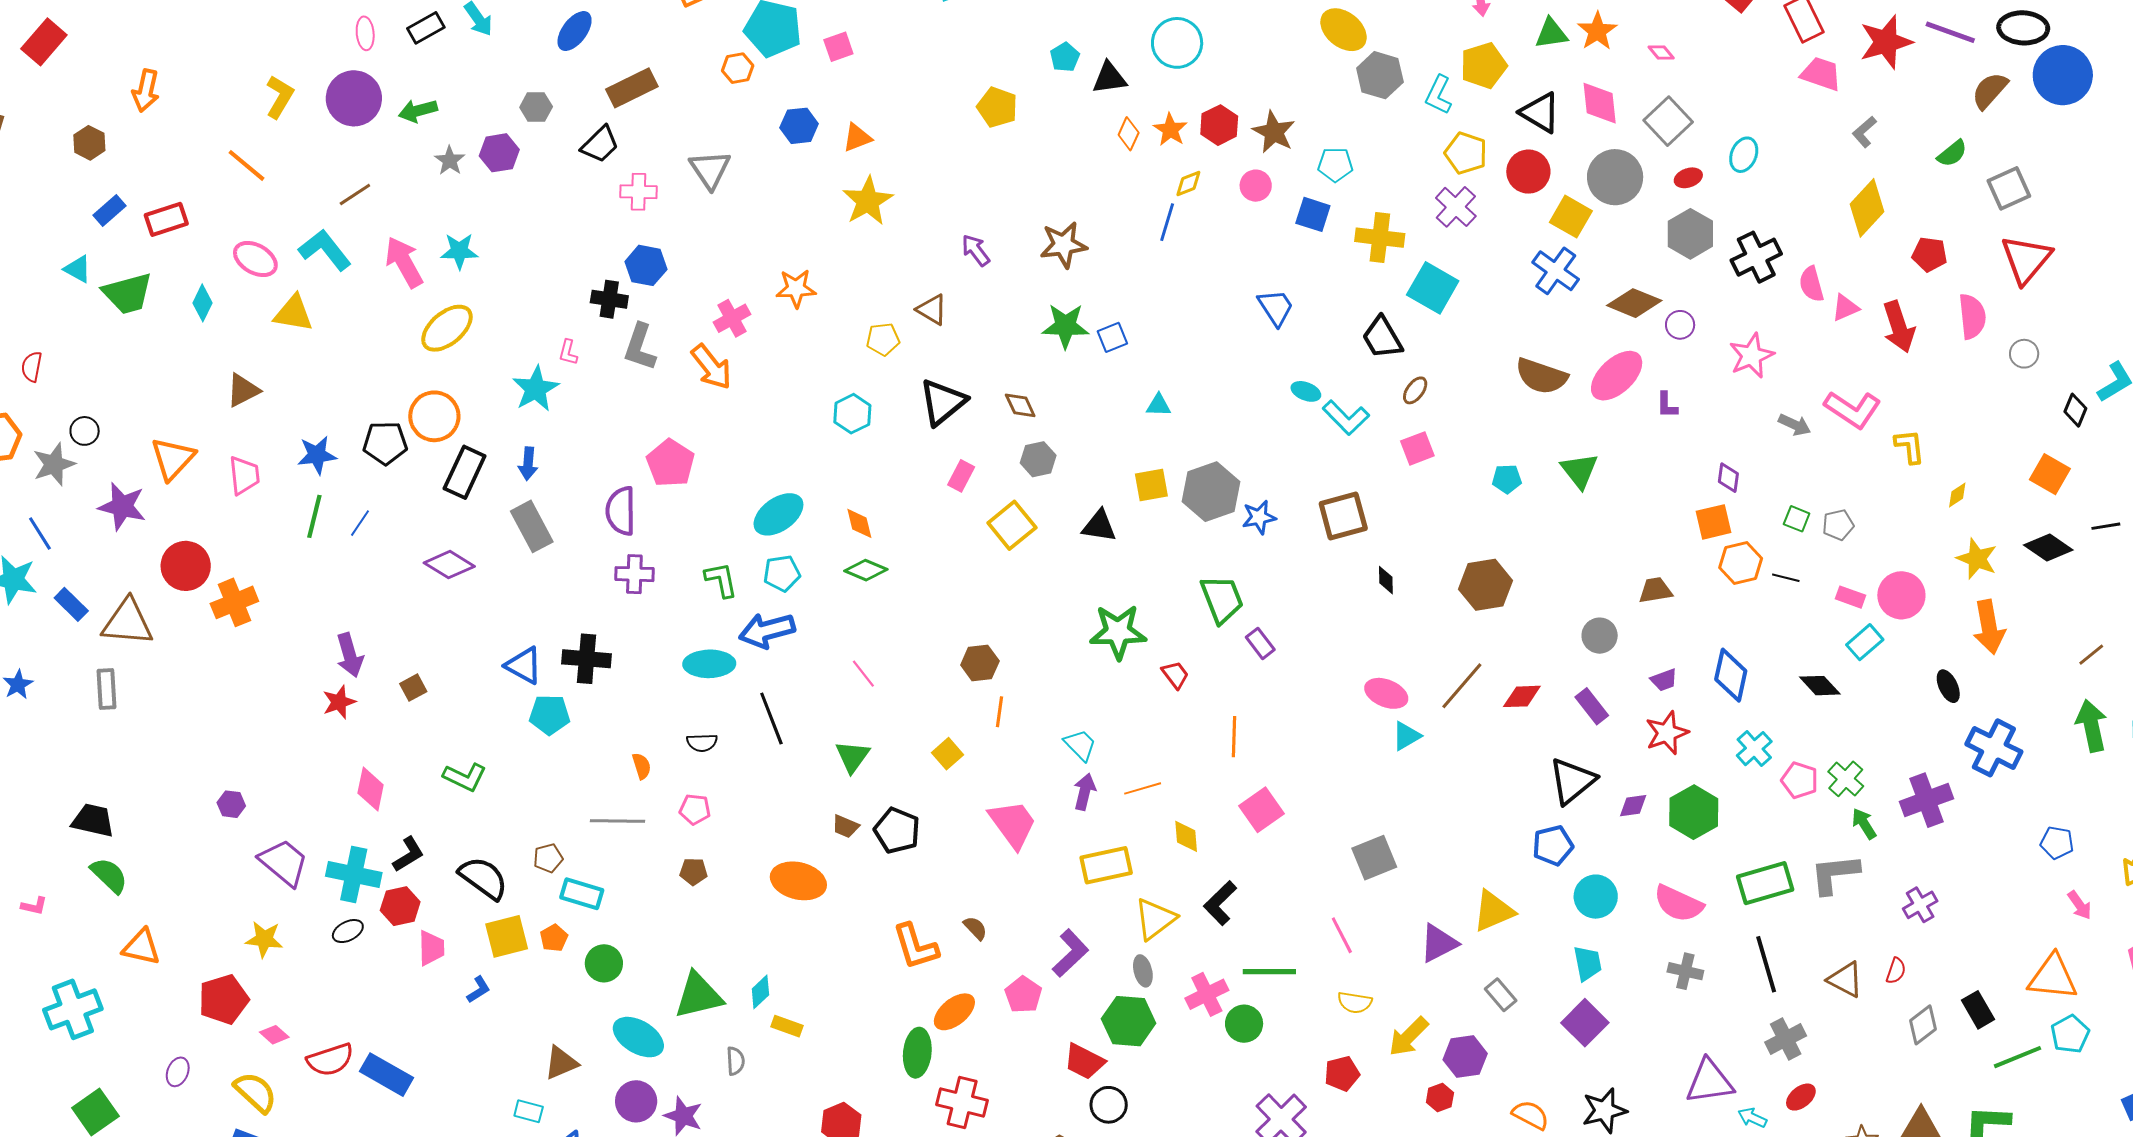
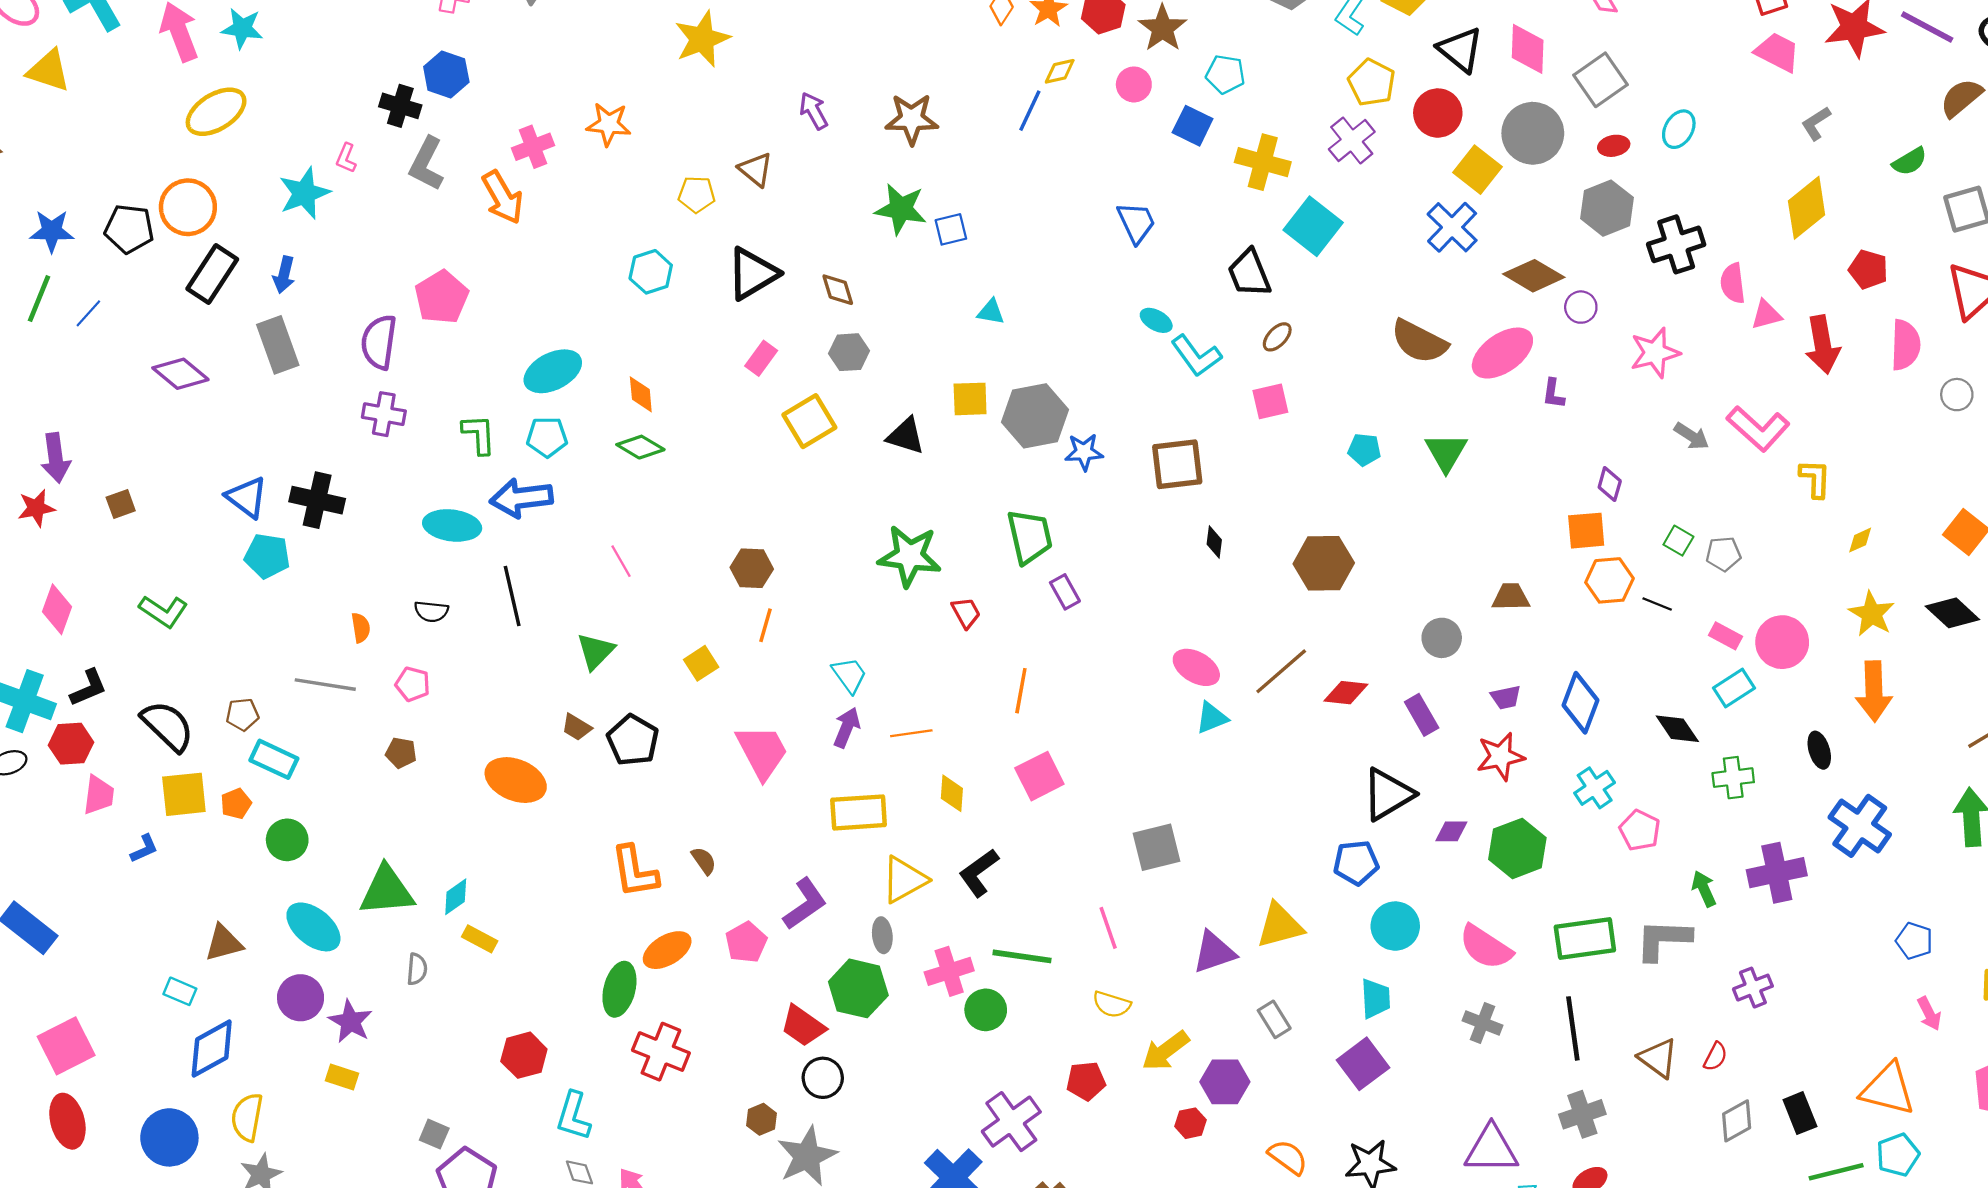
green cross: (1846, 779) -> (1733, 778), moved, turned 33

